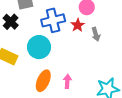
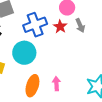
gray arrow: (96, 34) -> (80, 25), moved

